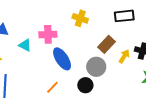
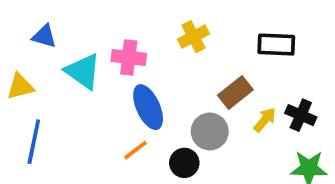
yellow cross: (80, 18) -> (193, 37), turned 35
cyan triangle: (25, 45) -> (83, 71), size x1.5
orange line: (52, 87) -> (136, 150), moved

